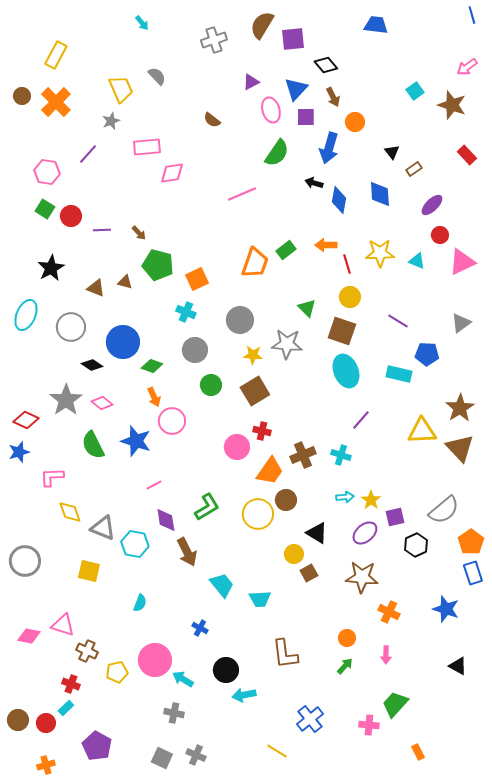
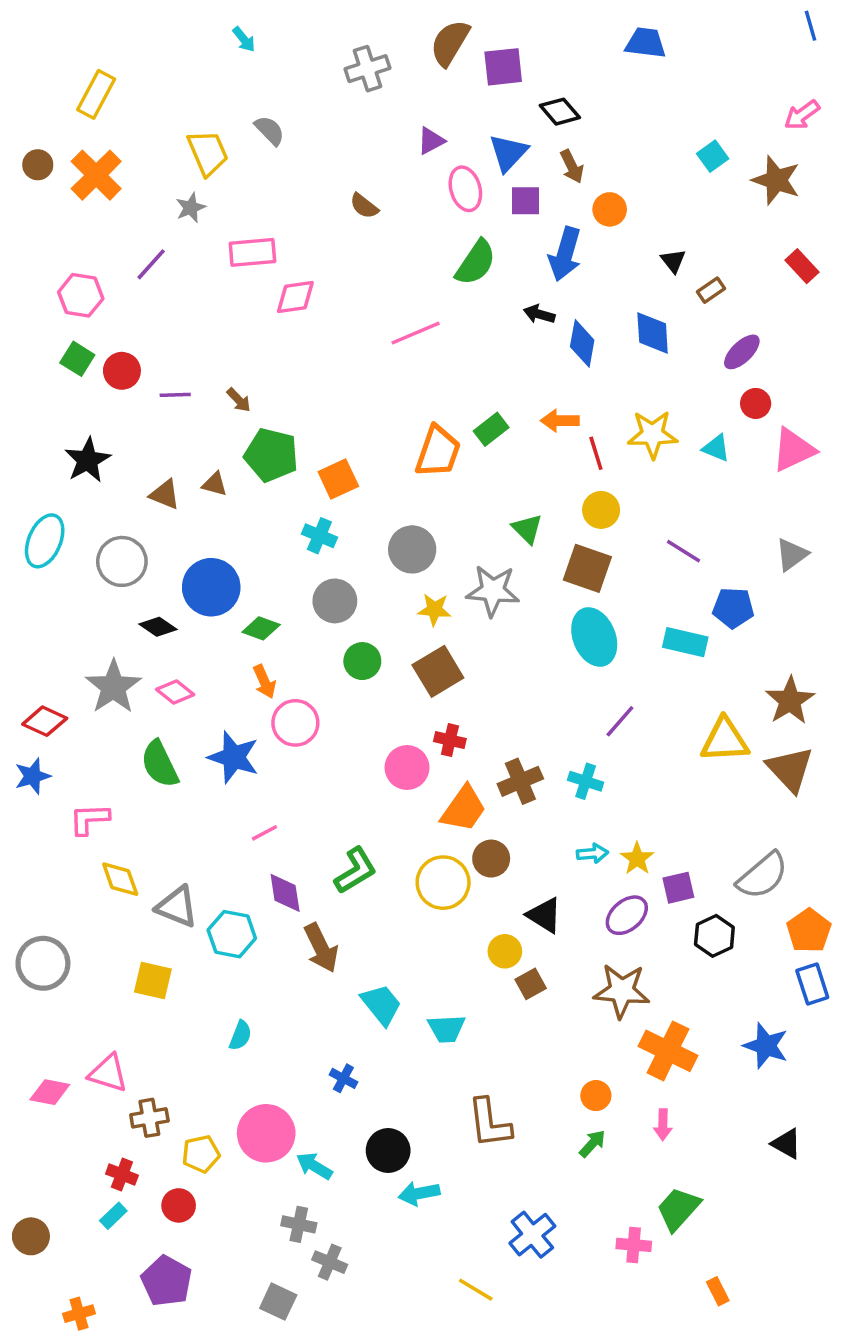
orange cross: (389, 612) -> (668, 1051), size x1.5
brown cross: (87, 651) -> (149, 1118), turned -35
red circle: (46, 723) -> (179, 1205), moved
gray cross: (196, 755) -> (330, 1262), moved

